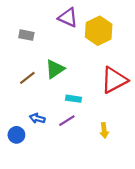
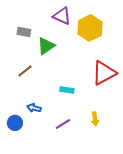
green triangle: (55, 69) -> (46, 46), moved
purple line: (67, 121) -> (63, 124), moved

